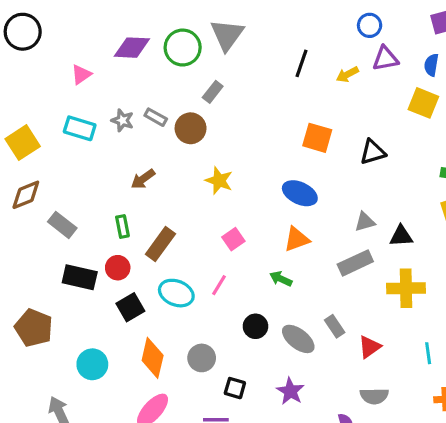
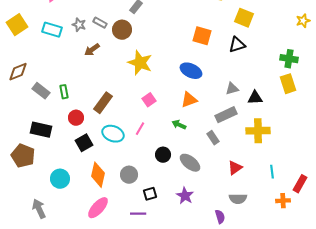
yellow square: (423, 103) -> (244, 18), moved
yellow square: (23, 143) -> (17, 25), moved
brown arrow: (143, 179) -> (92, 50), moved
yellow star: (219, 181) -> (140, 63), size x1.4
green rectangle: (122, 226) -> (64, 92), moved
black rectangle: (80, 277) -> (41, 130), moved
gray rectangle: (335, 326) -> (213, 138), moved
black square: (235, 388) -> (150, 194), turned -32

